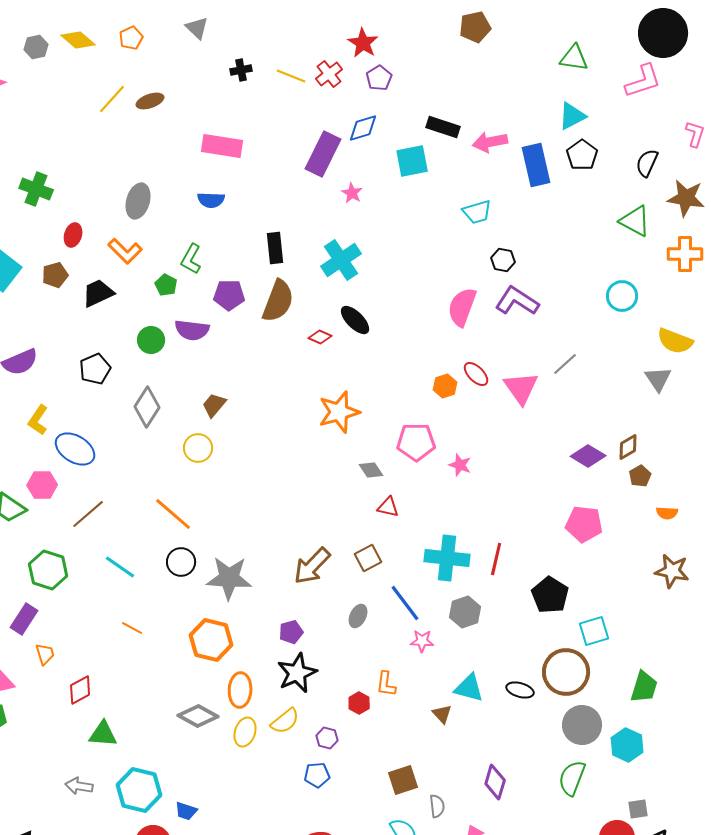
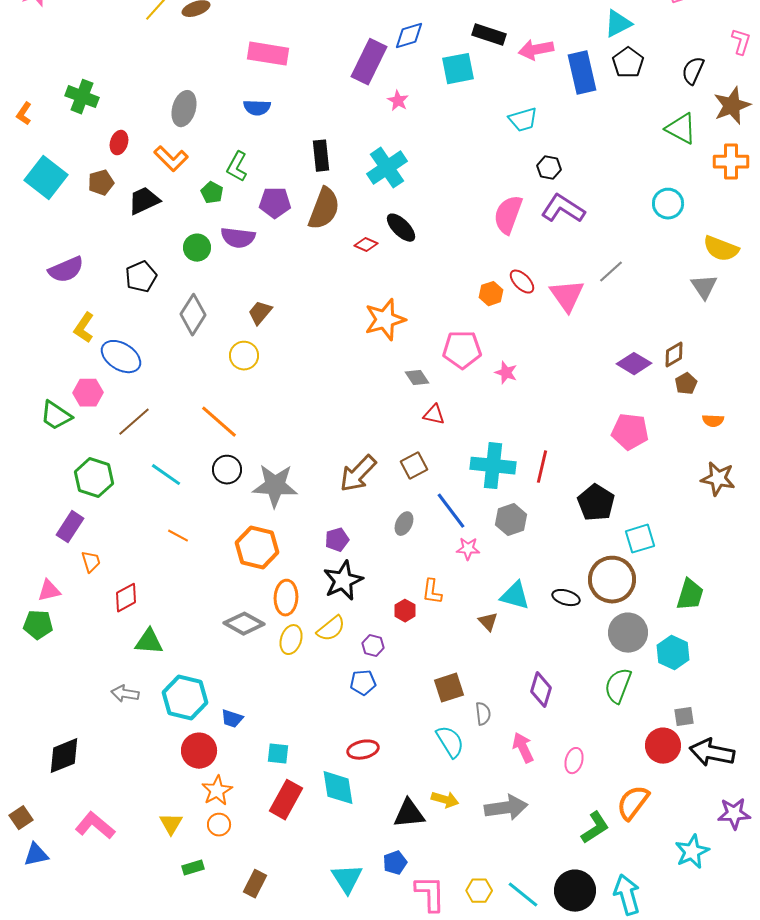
brown star: (686, 198) -> (732, 106), turned -30

